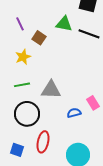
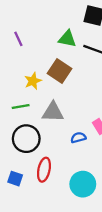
brown square: (39, 38) -> (59, 71), moved, size x1.5
yellow star: (23, 57) -> (33, 81), moved

